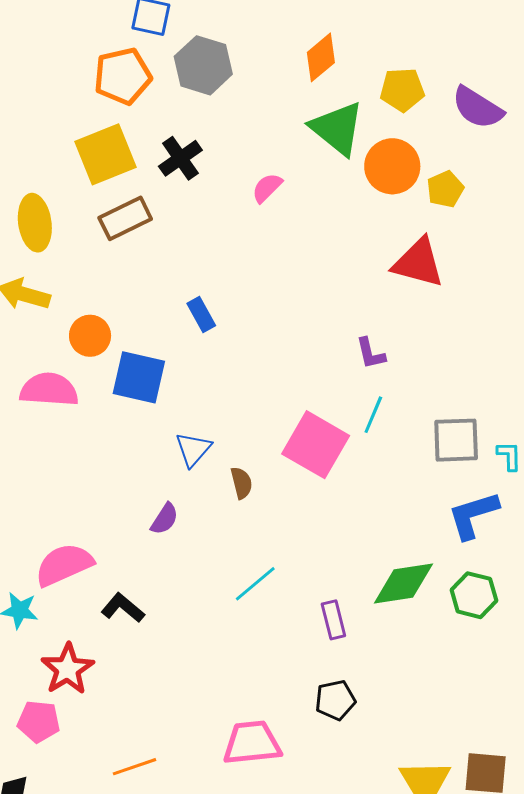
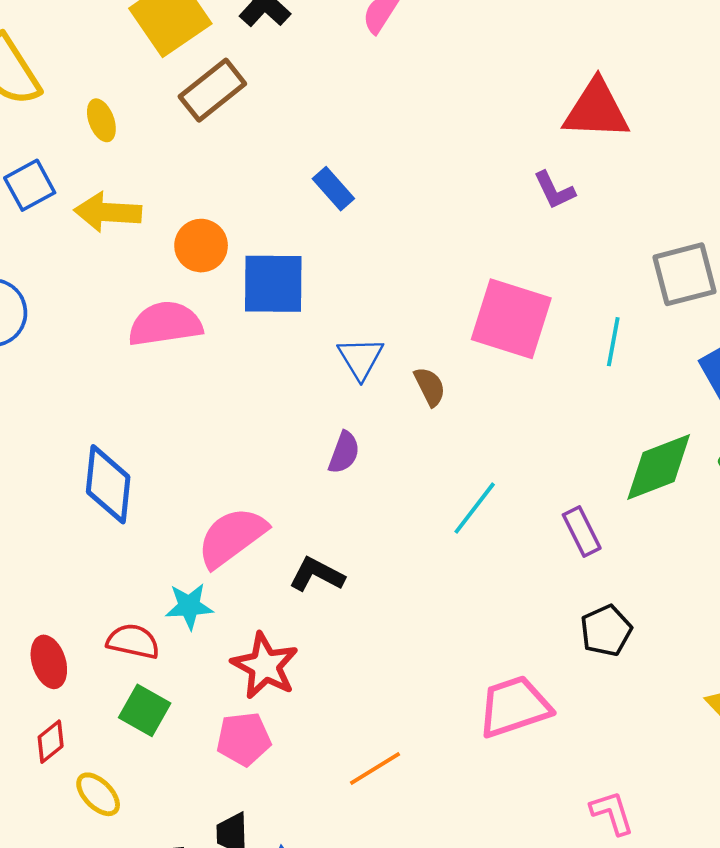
yellow ellipse: (35, 223) -> (101, 120), size x0.6
red triangle: (418, 263) -> (596, 110), moved
cyan line: (373, 415) -> (613, 342), moved

